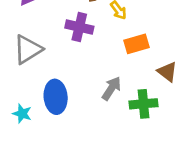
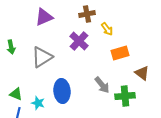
purple cross: (79, 27) -> (79, 41), turned 30
gray arrow: (111, 88) -> (102, 85), turned 108

